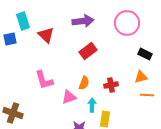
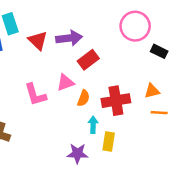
purple arrow: (83, 21) -> (69, 38), moved
black rectangle: (145, 54) -> (159, 51), moved
red cross: (111, 85) -> (116, 101), size x1.6
pink triangle: (69, 97) -> (65, 83), moved

